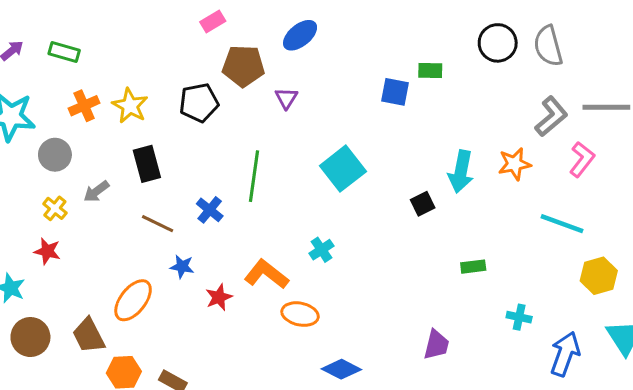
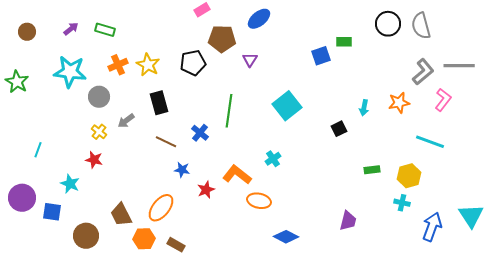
blue square: (395, 92) -> (321, 56), turned -30
cyan arrow: (461, 172) -> (364, 108), size x0.6
yellow hexagon: (599, 276) -> (409, 176), moved
orange ellipse: (133, 300) -> (161, 208), moved
brown circle: (30, 337) -> (86, 236), moved

